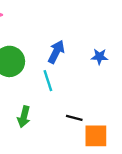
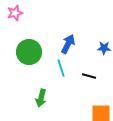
black line: (74, 118) -> (89, 76), moved

